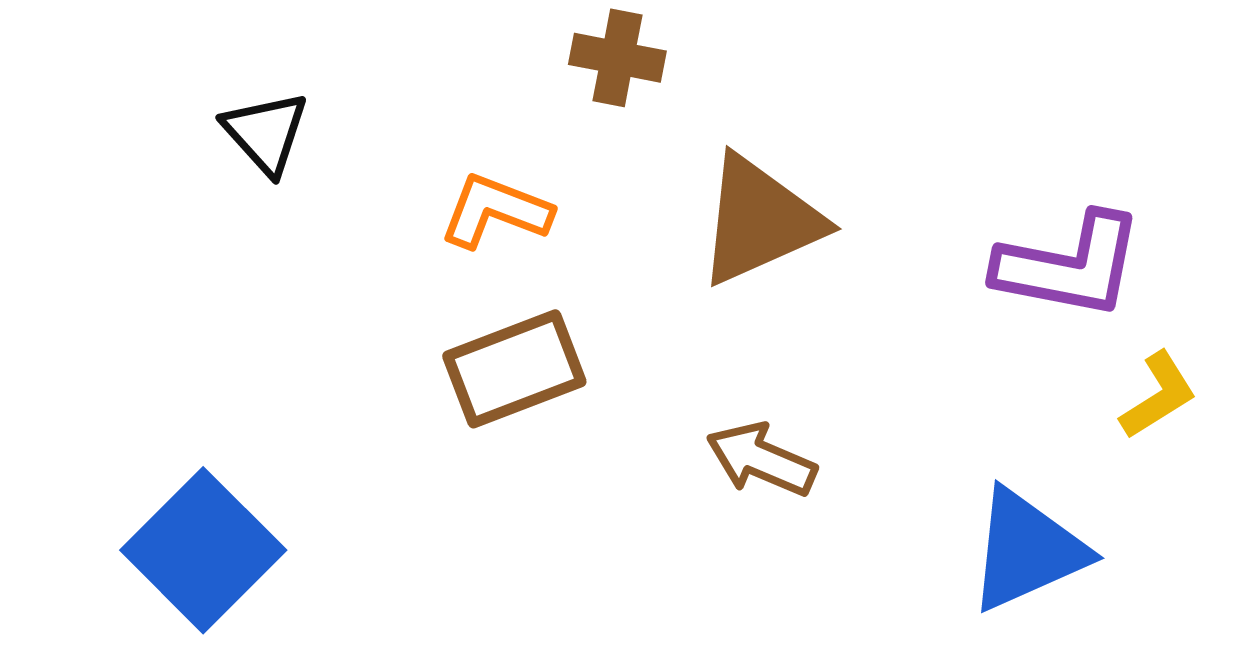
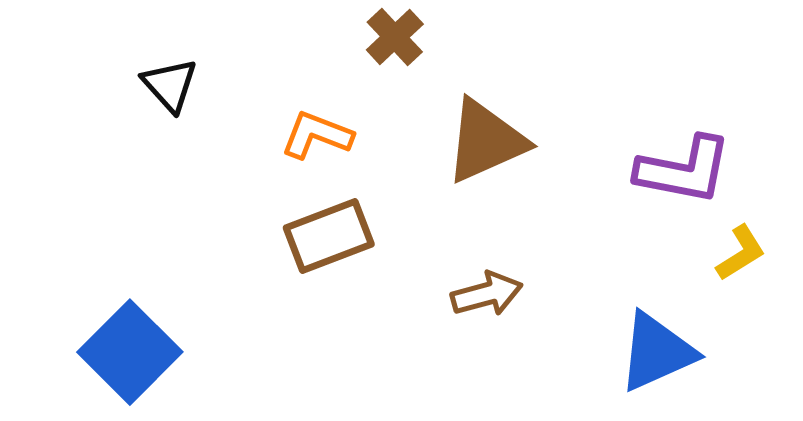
brown cross: (617, 58) -> (395, 37), turned 36
brown arrow: (761, 460) -> (487, 294), turned 142

